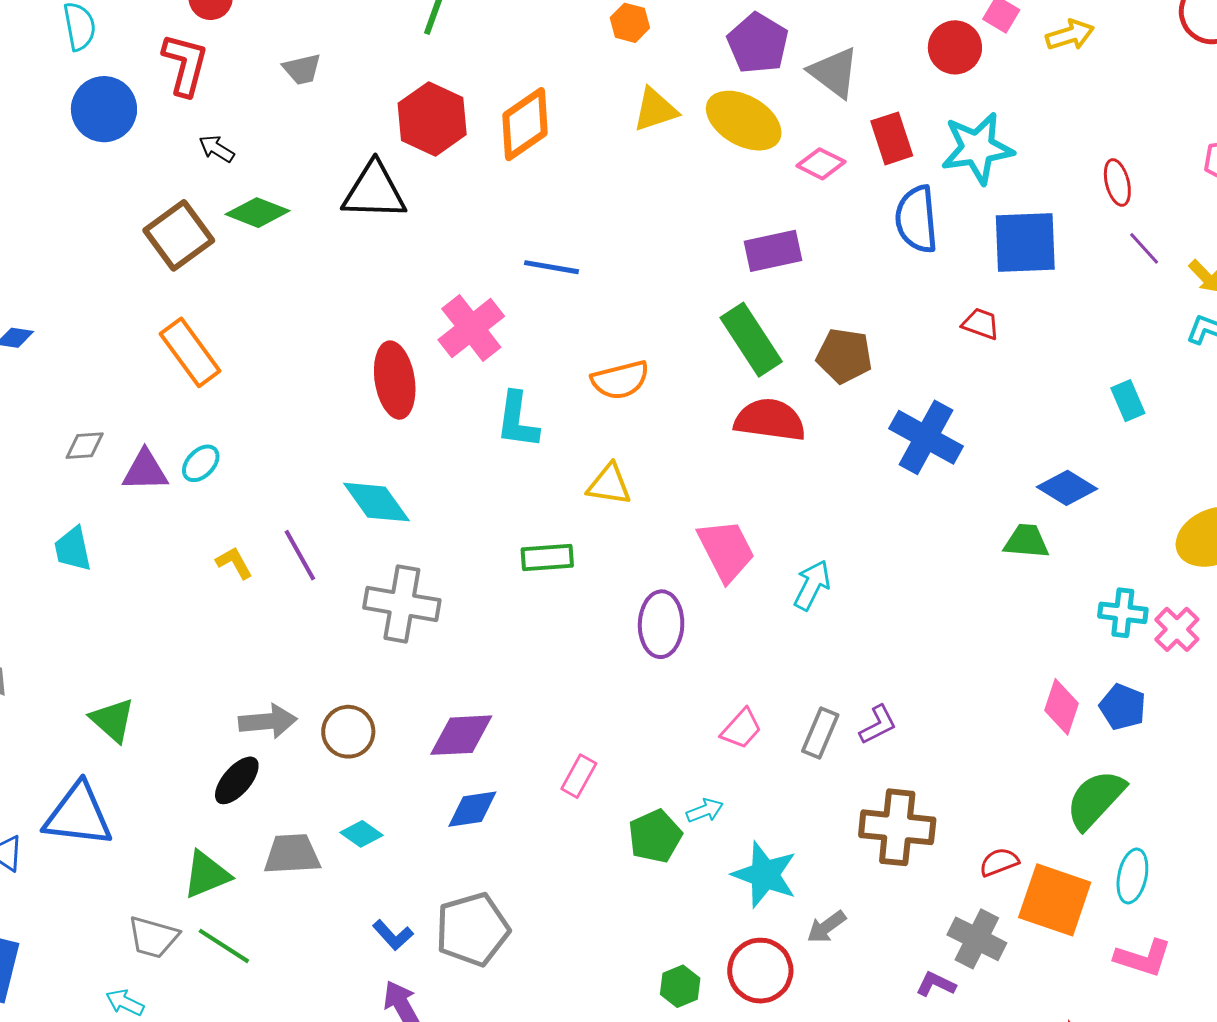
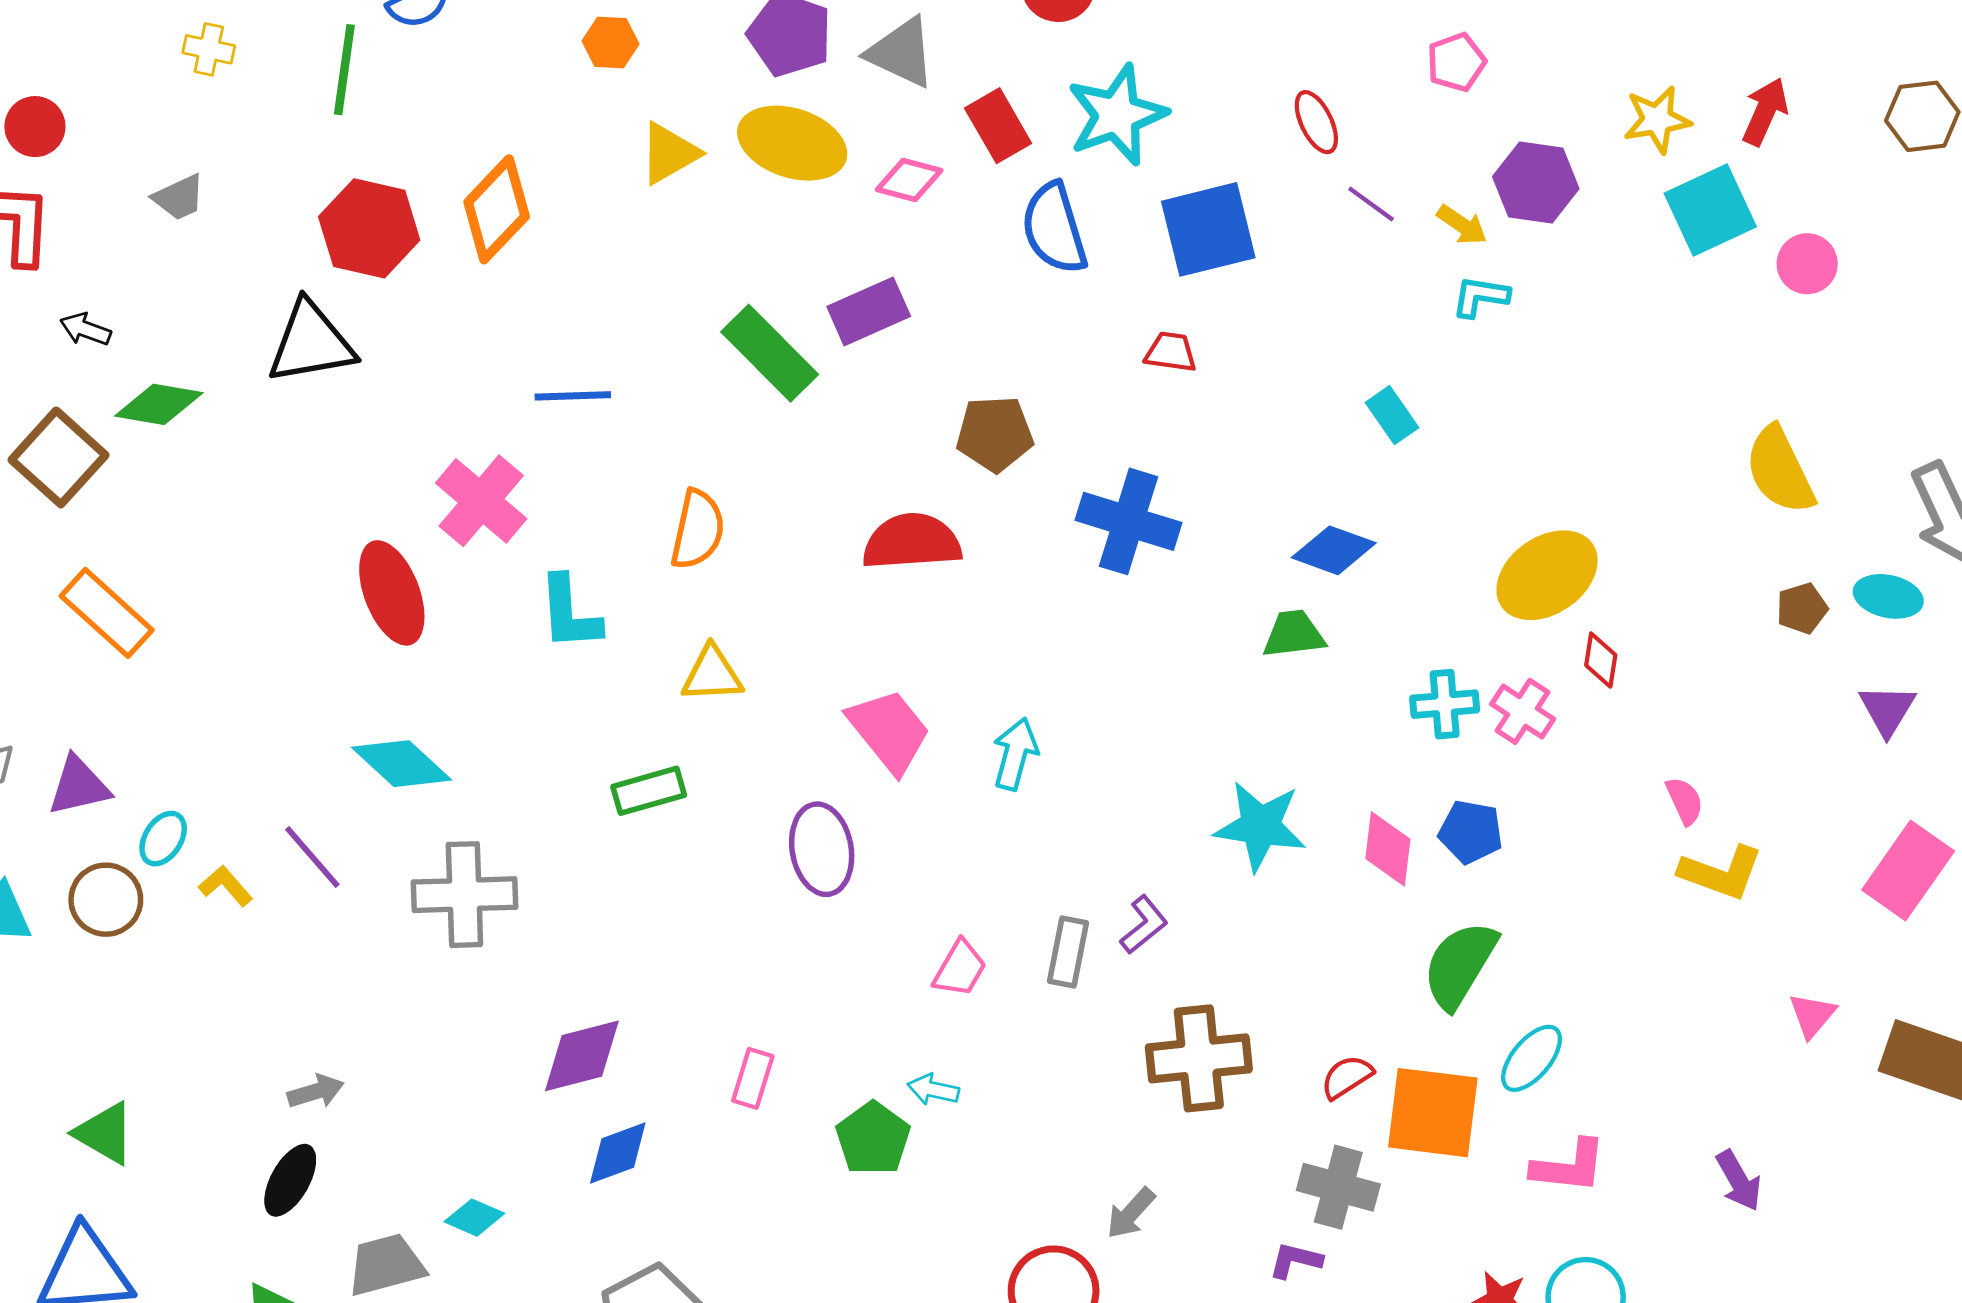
green rectangle: (751, 340) -> (770, 353), moved
orange semicircle: (620, 380) -> (698, 530), turned -52
cyan ellipse: (201, 463) -> (163, 839), moved
gray arrow: (268, 721) -> (316, 1091), size x0.7
brown circle: (348, 732) -> (106, 900), moved
cyan arrow: (705, 811) -> (933, 1090), turned -135
cyan star: (765, 875) -> (1260, 826), moved
cyan ellipse: (1132, 876) -> (1532, 1058), turned 40

